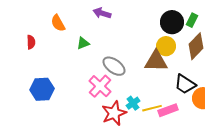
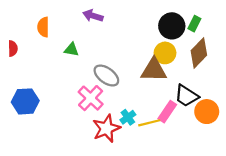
orange semicircle: (58, 23) -> (43, 27), turned 30
green triangle: (83, 43) -> (71, 50), turned 32
pink rectangle: (168, 110) -> (167, 112), moved, turned -36

